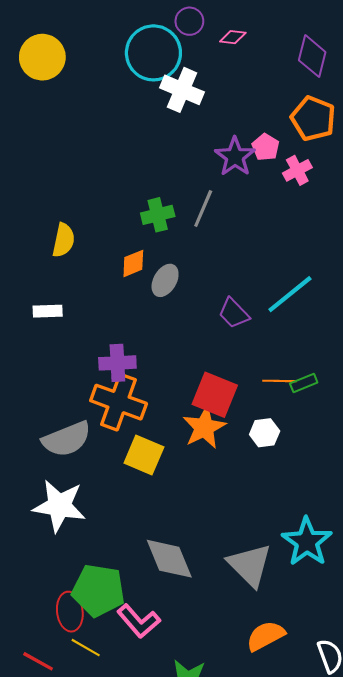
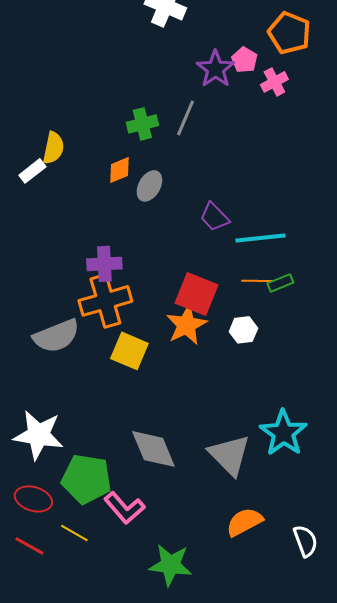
cyan line: (290, 294) -> (260, 238), moved, turned 33
white rectangle: (48, 311) -> (32, 171), moved, turned -36
orange cross: (119, 402) -> (105, 301), turned -36
white star: (59, 506) -> (38, 435), moved
red ellipse: (70, 612) -> (33, 499), moved, turned -66

